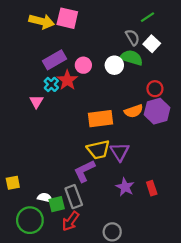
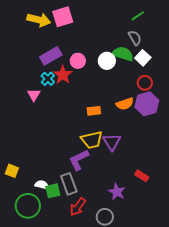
pink square: (67, 18) -> (63, 17), turned -30
gray semicircle: (133, 37) -> (135, 38), moved
white square: (152, 44) -> (143, 58), moved
orange rectangle: (100, 119) -> (94, 111), size x0.6
yellow square: (13, 183) -> (12, 171), turned 32
purple star: (125, 187) -> (117, 192), moved
red rectangle: (152, 188) -> (142, 176), turned -40
red arrow: (71, 221) -> (78, 207), moved

